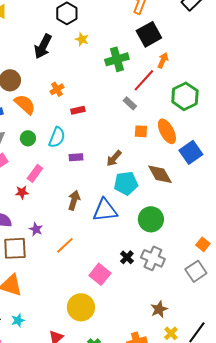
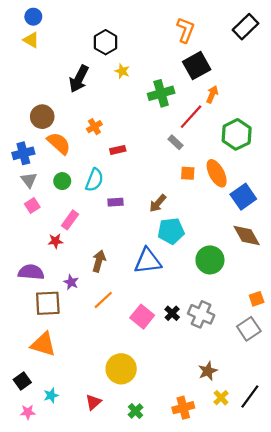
brown diamond: (160, 174) -> (247, 235), moved
brown arrow: (74, 200) -> (99, 261), moved
green circle: (151, 219) -> (210, 260), moved
orange square: (203, 244) -> (257, 299), turned 32
pink square: (100, 274) -> (142, 317), moved
cyan star: (18, 320) -> (51, 395), moved

